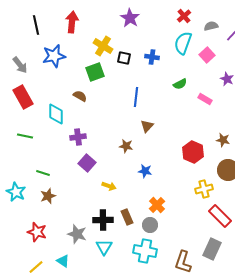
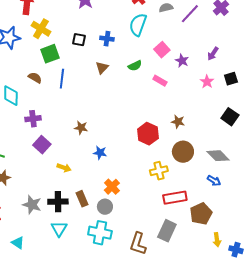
yellow cross: (103, 46) -> (41, 29), moved
pink square: (207, 55) -> (162, 50), moved
blue line: (136, 97) -> (62, 79), moved
brown triangle: (147, 126) -> (102, 68), moved
red rectangle: (220, 216) -> (175, 198), turned -55
gray star: (77, 234) -> (32, 205), moved

